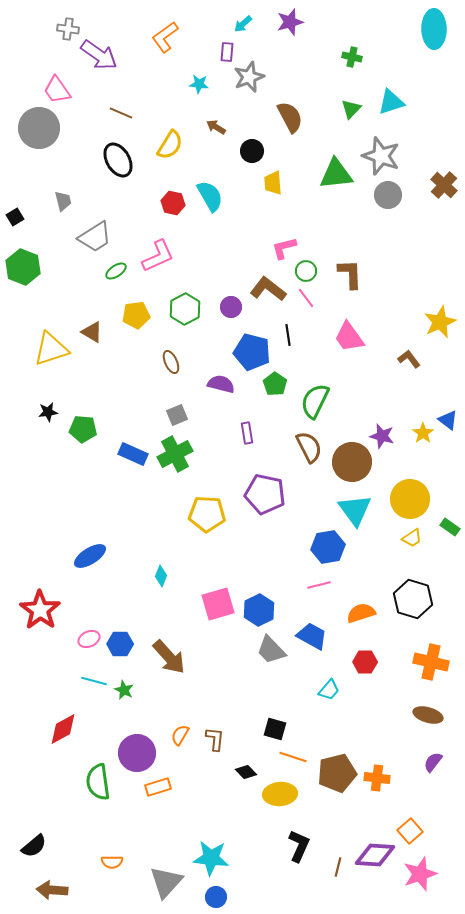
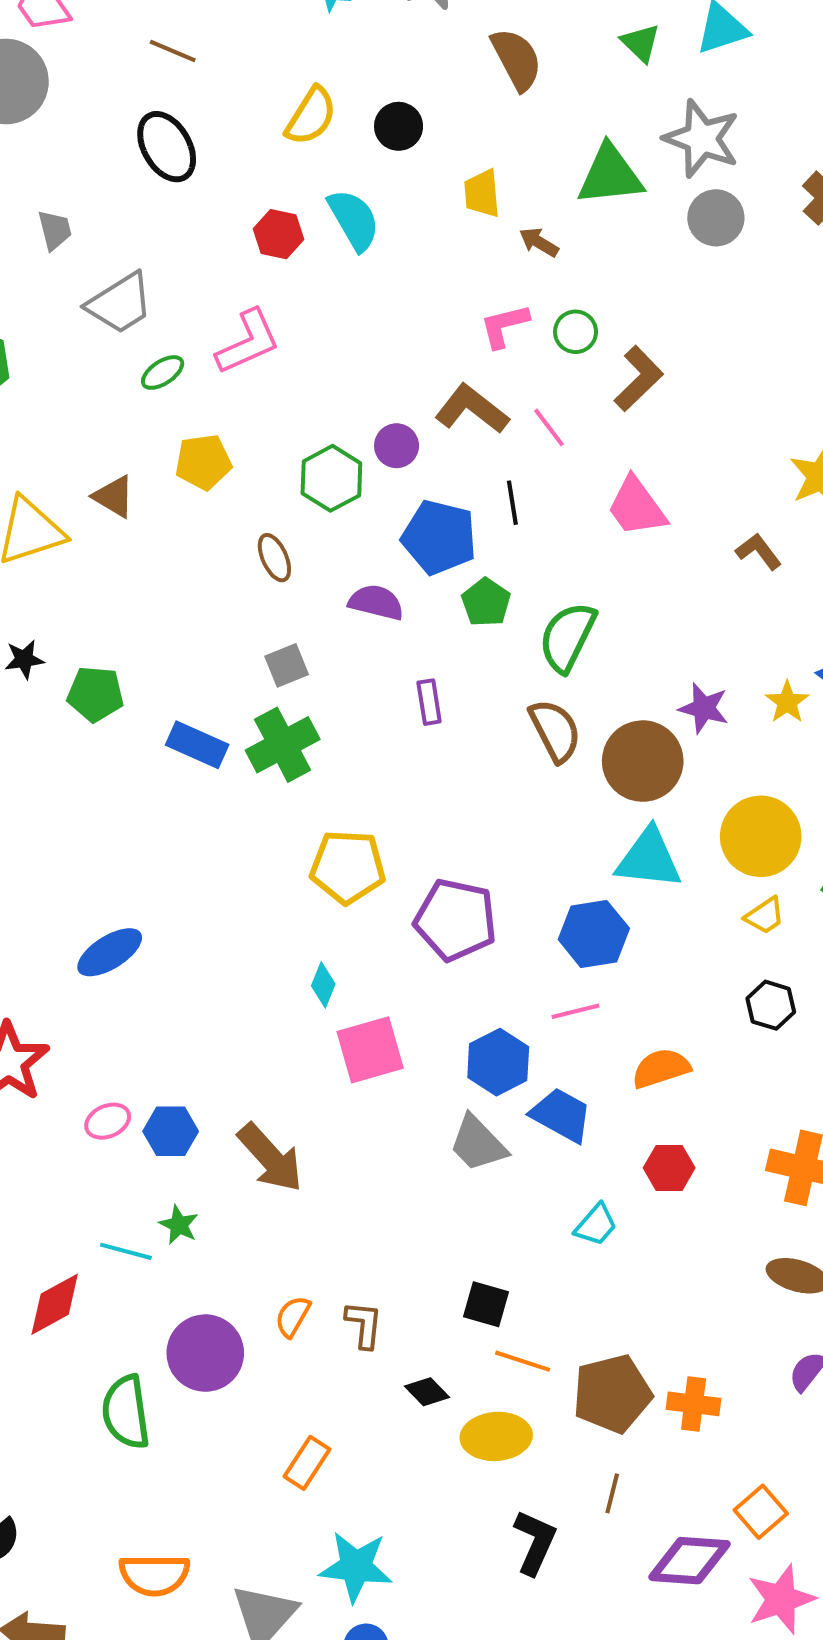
green triangle: (351, 109) -> (641, 43), turned -30
brown arrow: (216, 127) -> (539, 242), moved
yellow semicircle: (170, 145) -> (311, 116), moved
black circle: (252, 151) -> (399, 126), moved
green circle: (306, 271) -> (576, 332), moved
brown L-shape: (350, 274) -> (639, 379), turned 48
green hexagon: (185, 309) -> (331, 478), moved
purple pentagon: (265, 494) -> (456, 920), moved
cyan triangle: (355, 510) -> (649, 859), turned -48
cyan diamond: (161, 576) -> (323, 985), moved
black hexagon: (413, 599) -> (771, 1005), moved, size x0.6
blue hexagon: (259, 610) -> (498, 1062), moved
cyan line: (94, 681) -> (126, 1251), moved
orange rectangle: (158, 787) -> (307, 1463), moved, turned -40
orange semicircle: (112, 862) -> (154, 1575), size x1.6
brown line: (338, 867) -> (612, 1493), moved

